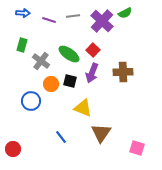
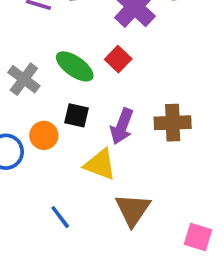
brown cross: (123, 72) -> (173, 123), moved
purple arrow: (92, 73) -> (122, 126), moved
orange circle: (51, 84) -> (44, 135), moved

